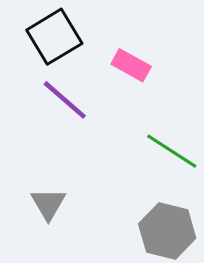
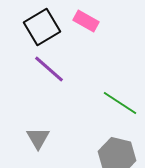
pink rectangle: (131, 65) -> (86, 21), moved

